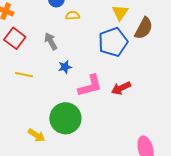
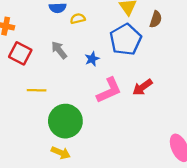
brown semicircle: (144, 28) -> (156, 19), size x0.7
blue star: (65, 67) -> (92, 59), moved
green circle: (65, 118) -> (65, 121), moved

